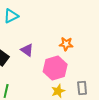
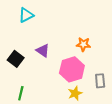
gray rectangle: (82, 88) -> (100, 81), moved

